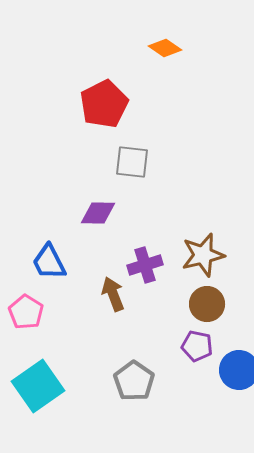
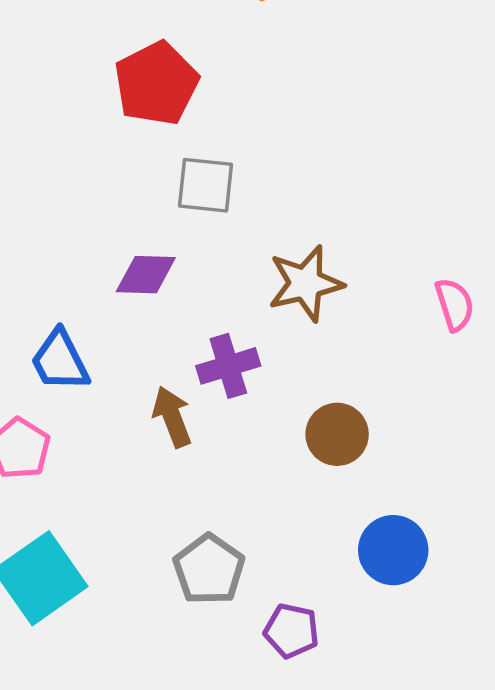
brown star: (203, 255) -> (305, 283), moved
purple pentagon: (197, 346) -> (291, 631), moved

